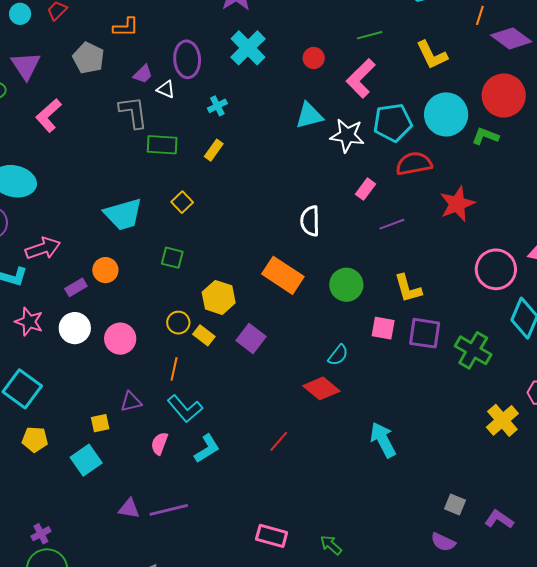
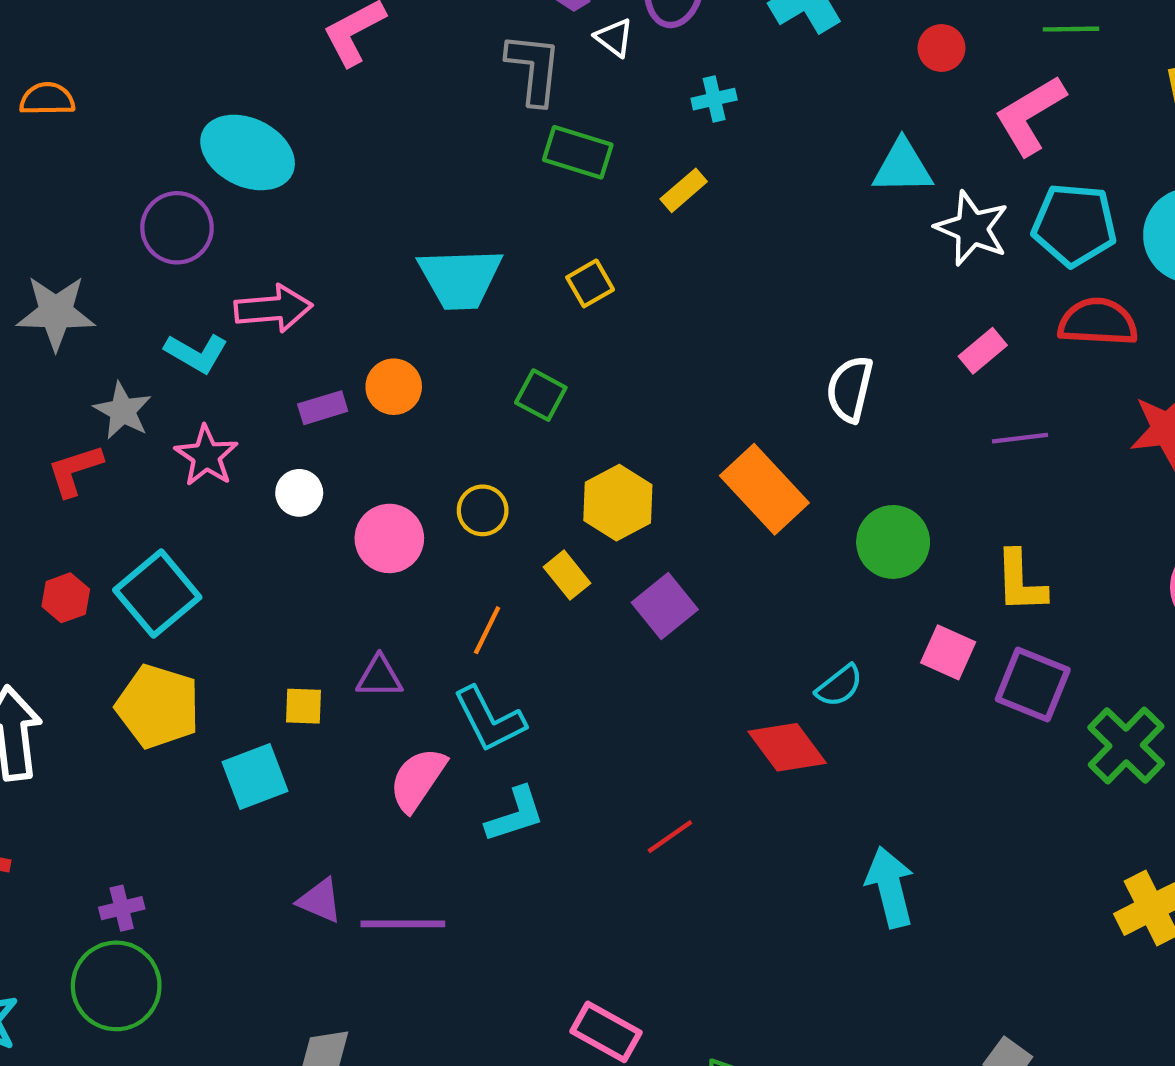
yellow circle: (178, 323) -> (483, 510), moved
white circle: (75, 328) -> (299, 493), size x0.7
yellow pentagon: (35, 439) -> (158, 707), size x1.5
pink semicircle: (159, 443) -> (418, 779), size x1.4

